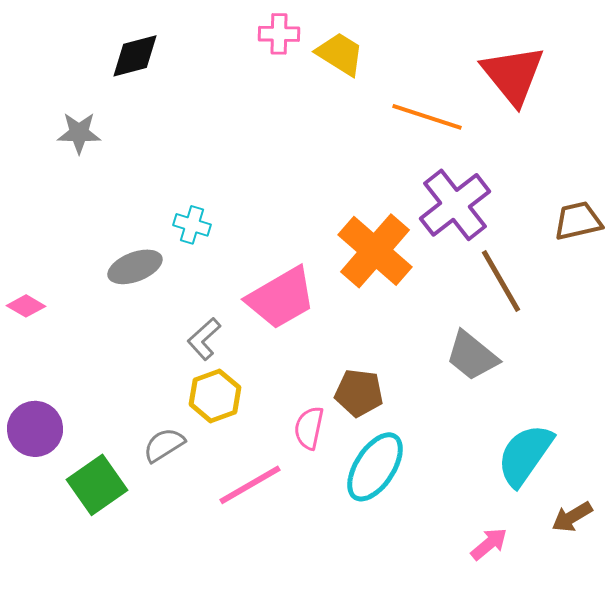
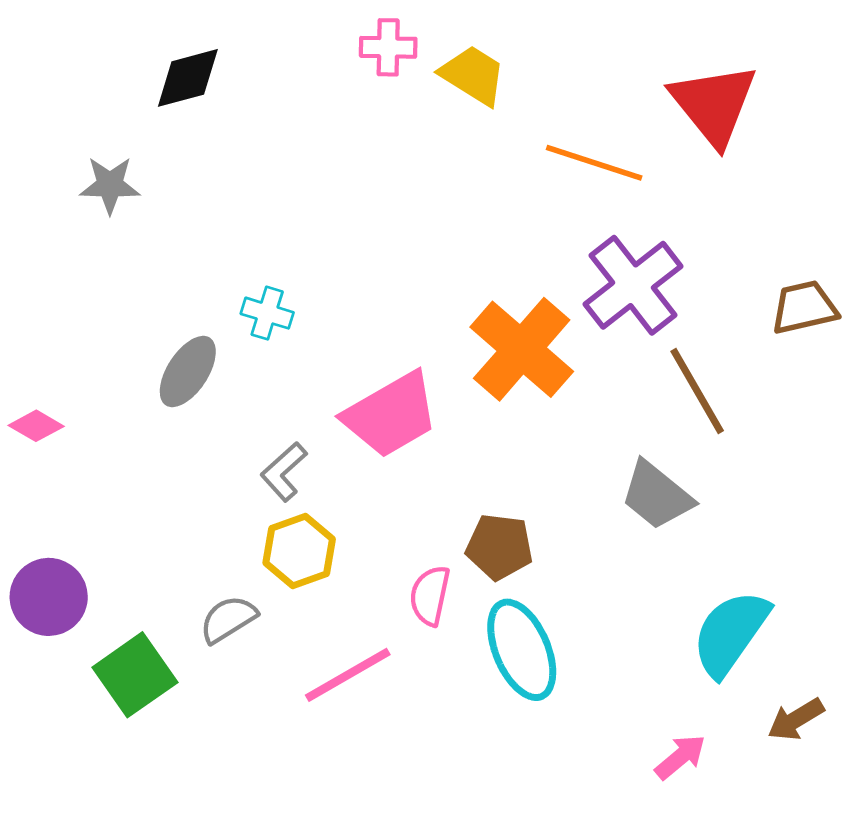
gray ellipse: (135, 267) -> (188, 372), turned -36
cyan ellipse: (375, 467) -> (522, 650), turned -56

